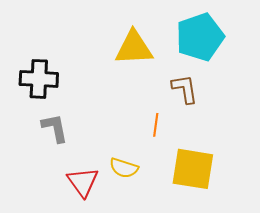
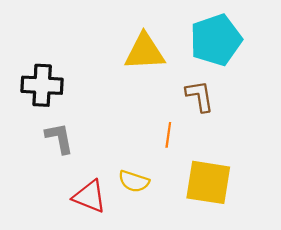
red triangle: (83, 182) -> (90, 196), turned -32

